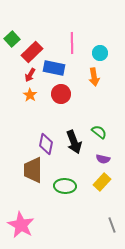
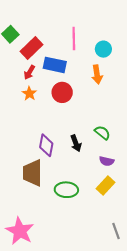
black arrow: (74, 142) -> (76, 143), size x0.7

